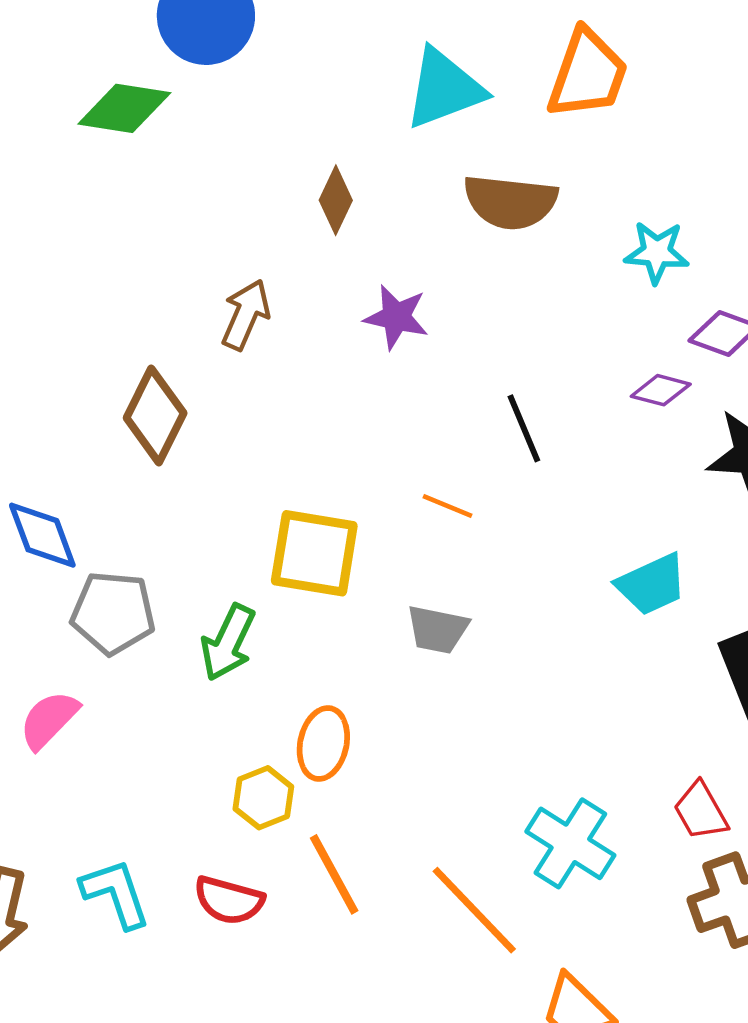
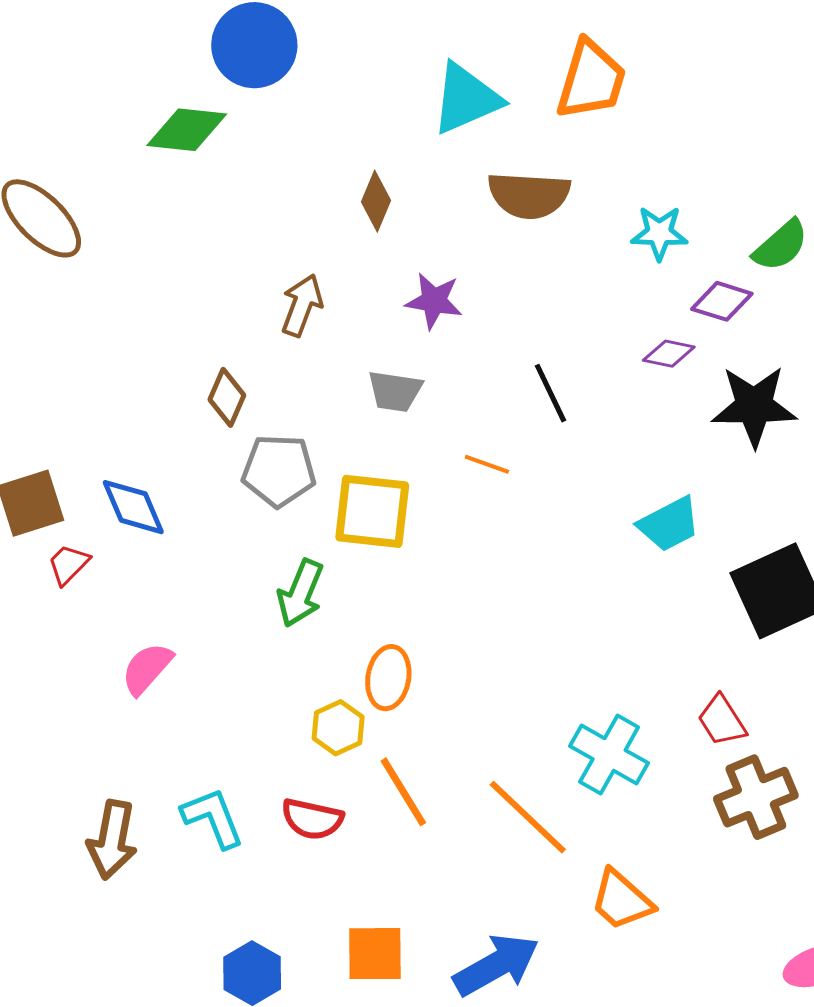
brown diamond: (155, 415) -> (227, 397), size x0.7
gray pentagon: (113, 613) -> (279, 471), moved
gray trapezoid: (437, 629) -> (395, 391), moved

